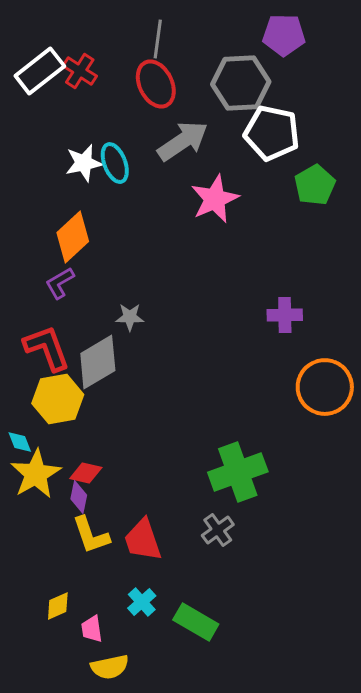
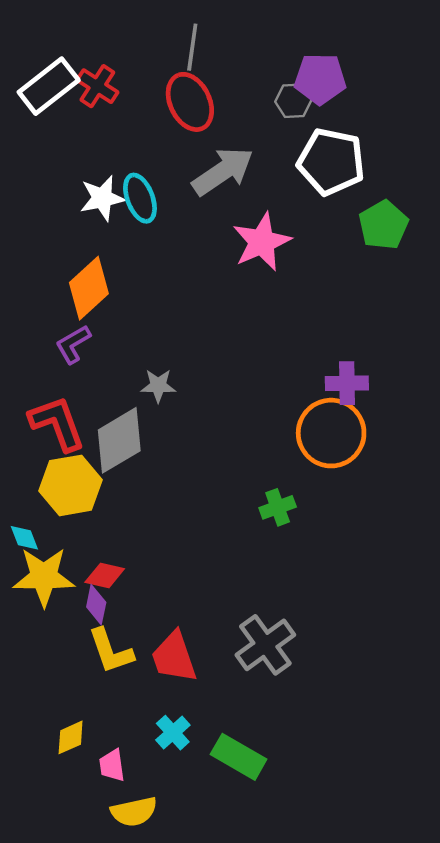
purple pentagon: (284, 35) -> (320, 79), moved
gray hexagon: (241, 83) -> (293, 101), size x0.5
orange circle: (325, 387) -> (331, 433), moved
green cross: (238, 472) -> (278, 507), moved, size x0.5
yellow star: (36, 474) -> (44, 577), turned 30
gray cross: (218, 530) -> (265, 645), size x1.5

